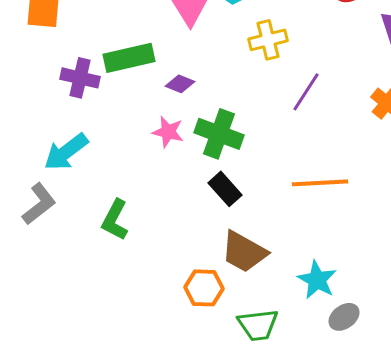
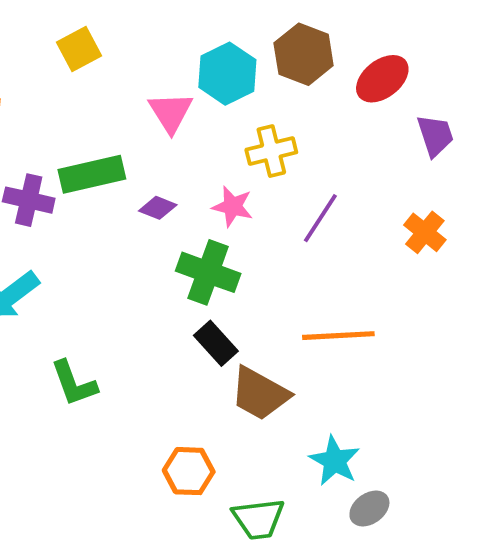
pink star: (168, 132) -> (233, 207), moved
green L-shape: (115, 220) -> (74, 383), turned -48
brown trapezoid: (244, 252) -> (260, 394), moved

